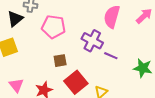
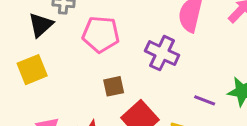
purple line: (111, 56) -> (205, 100), moved

